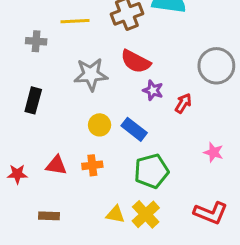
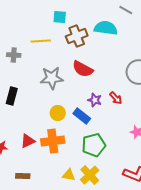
purple star: (153, 90) -> (95, 100), moved
red arrow: (183, 103) -> (116, 98), turned 104
red triangle: (56, 165) -> (28, 141), turned -35
orange cross: (92, 165) -> (53, 141), size x1.6

